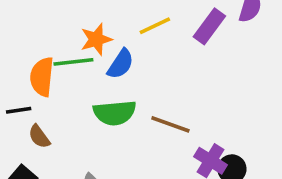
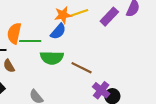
orange star: (96, 39) -> (63, 15), moved
green line: (73, 62) -> (30, 41), moved

